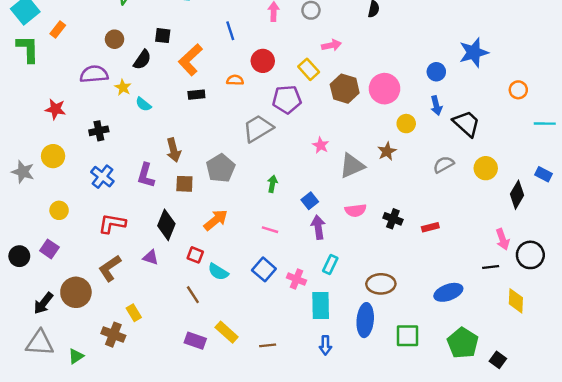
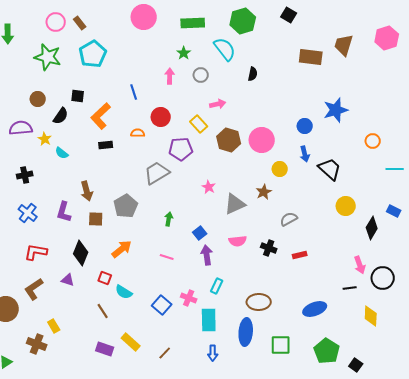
gray semicircle: (444, 165) -> (289, 219), moved
blue square: (264, 269) -> (162, 305), moved
brown line: (268, 345) -> (165, 353), turned -40

